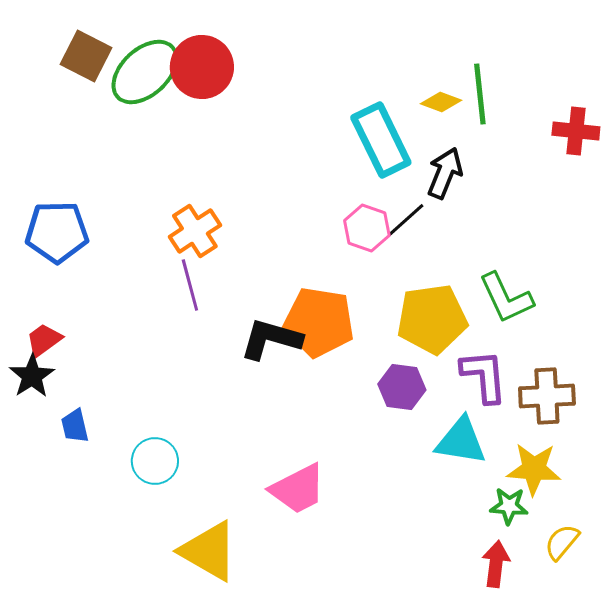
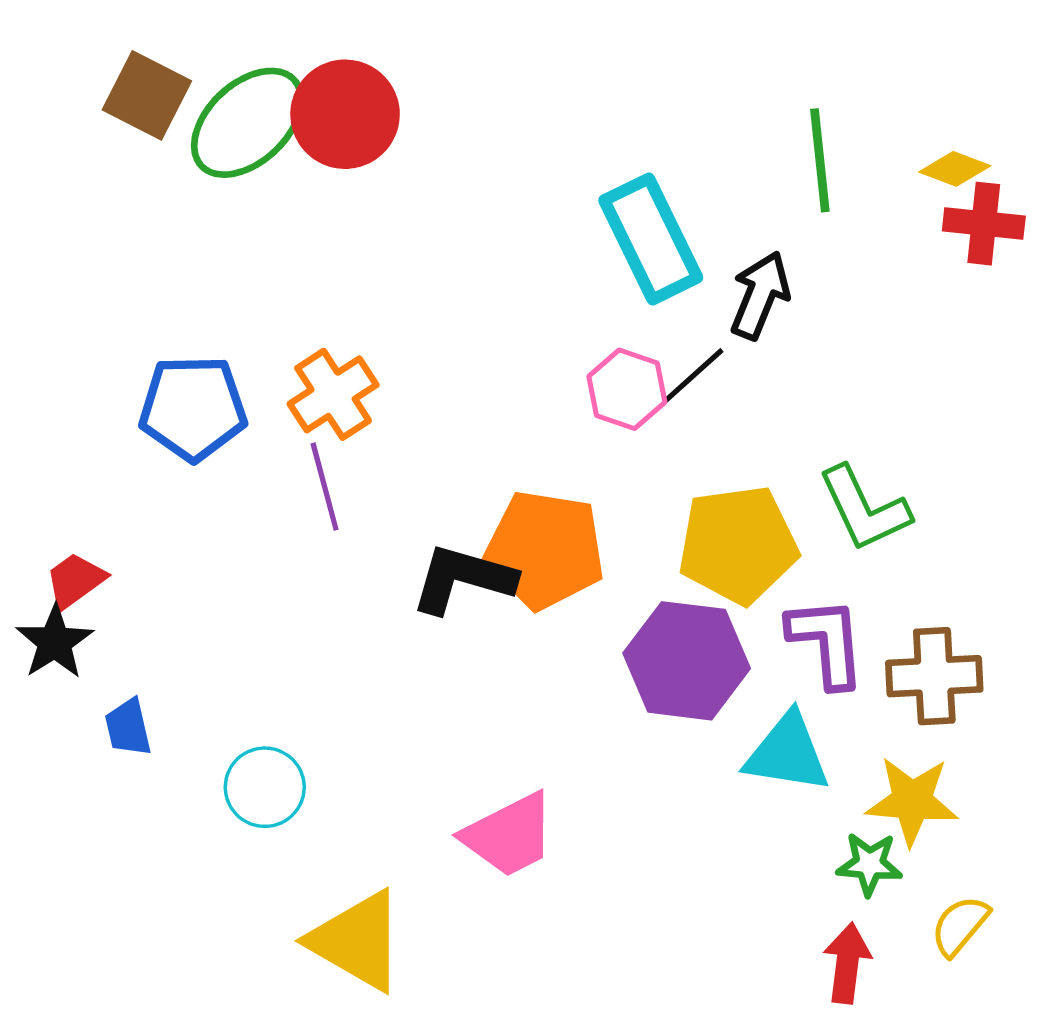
yellow diamond: (441, 102) -> (955, 169), moved
blue pentagon: (57, 232) -> (193, 408), moved
purple hexagon: (402, 387) -> (687, 661), size x1.5

